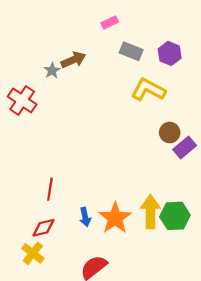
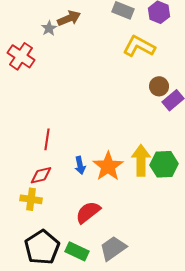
yellow cross: (33, 253) -> (31, 199), turned -30

